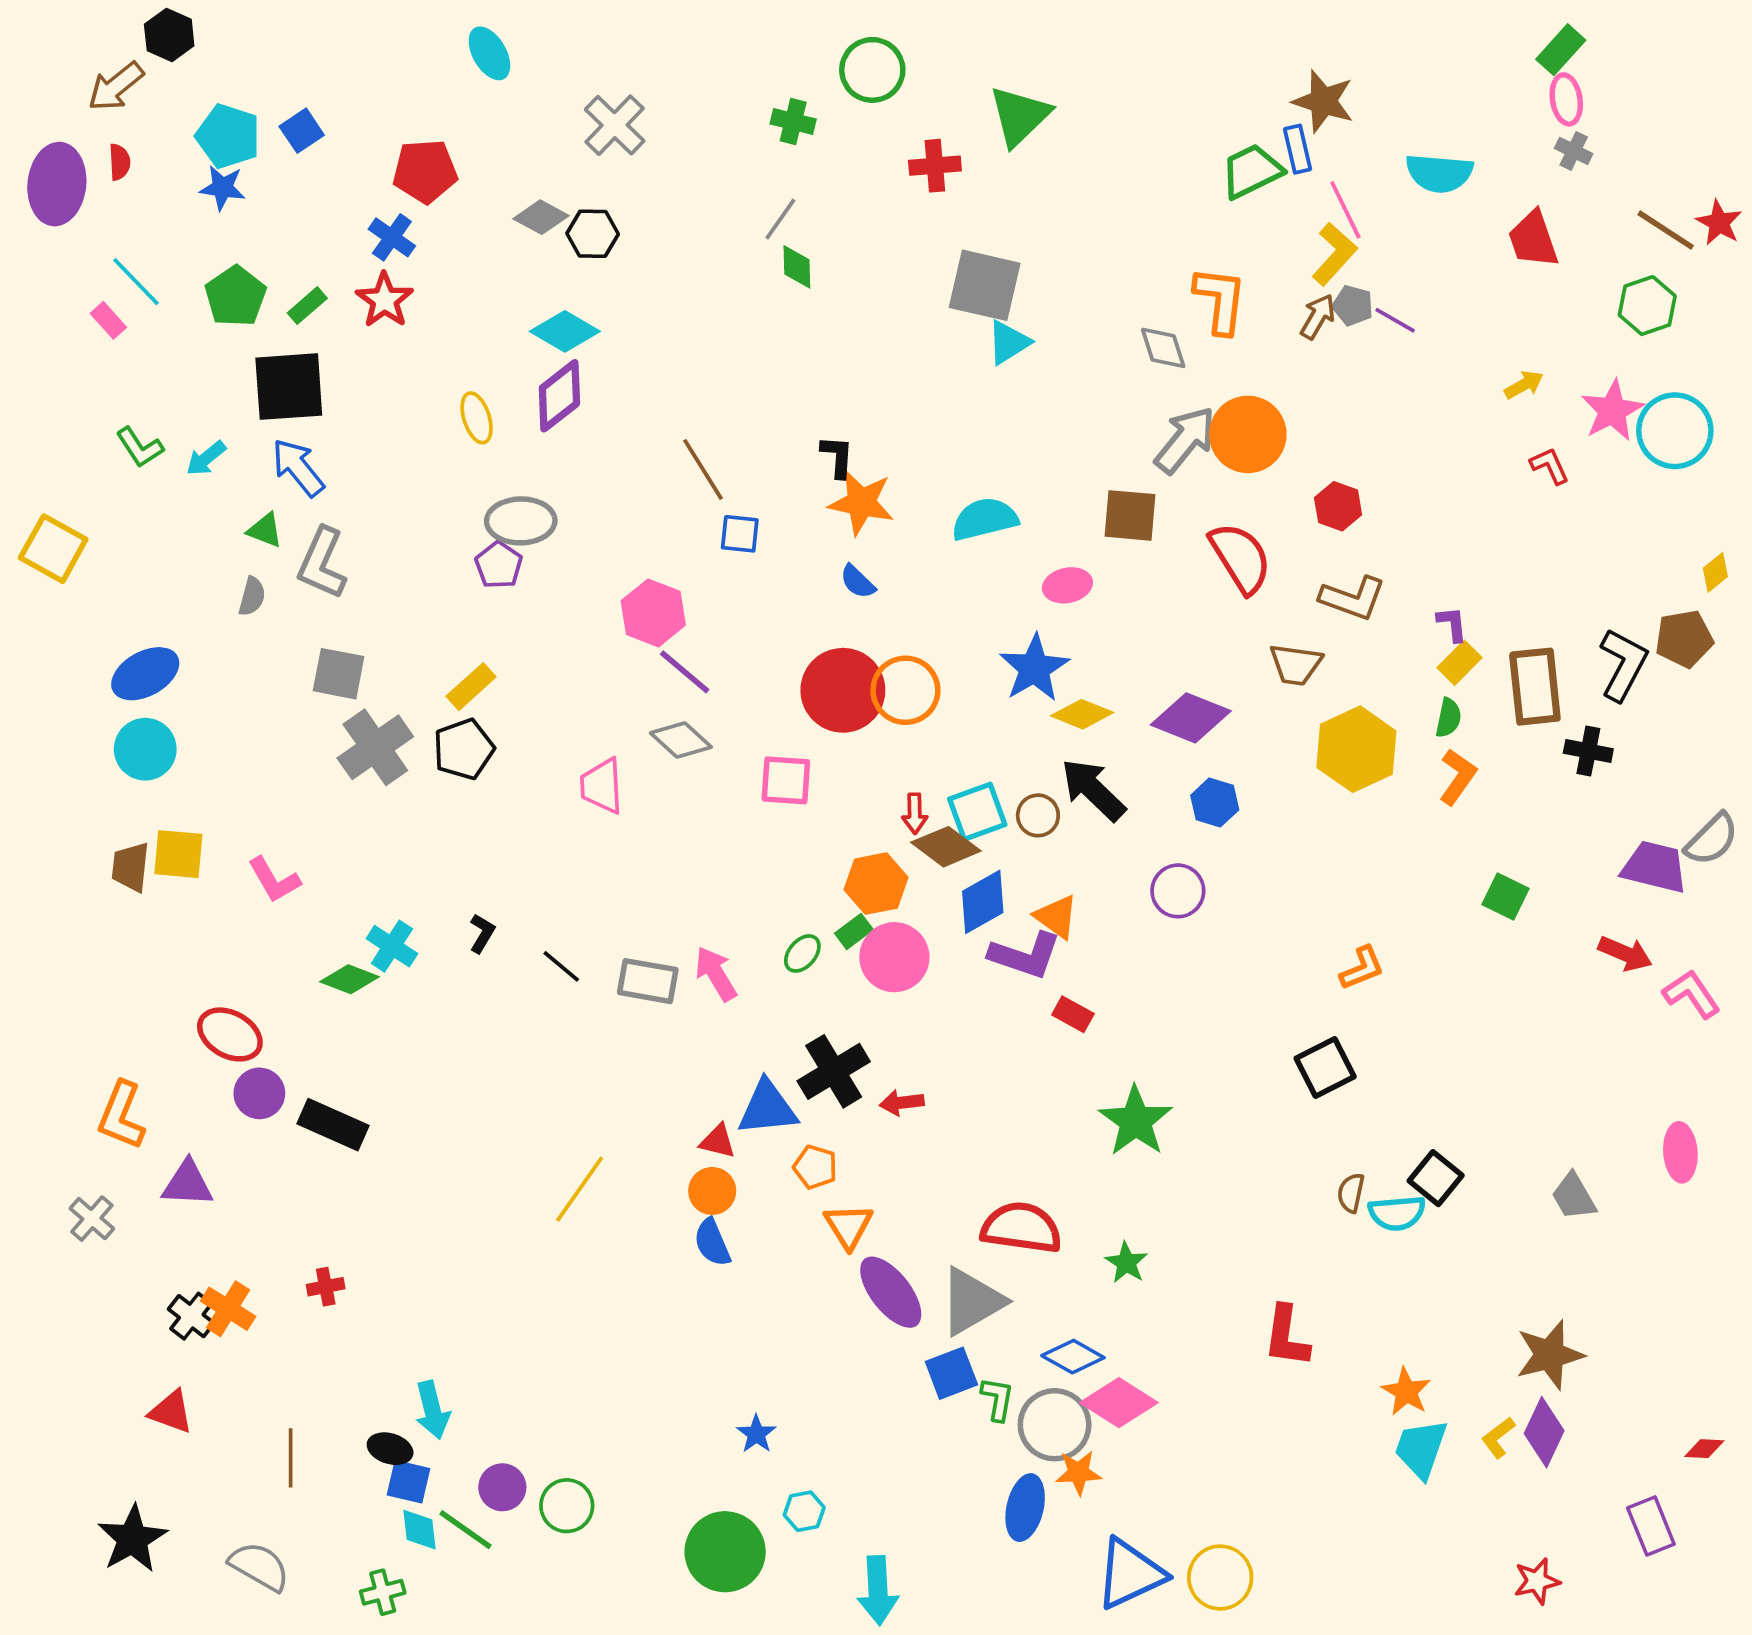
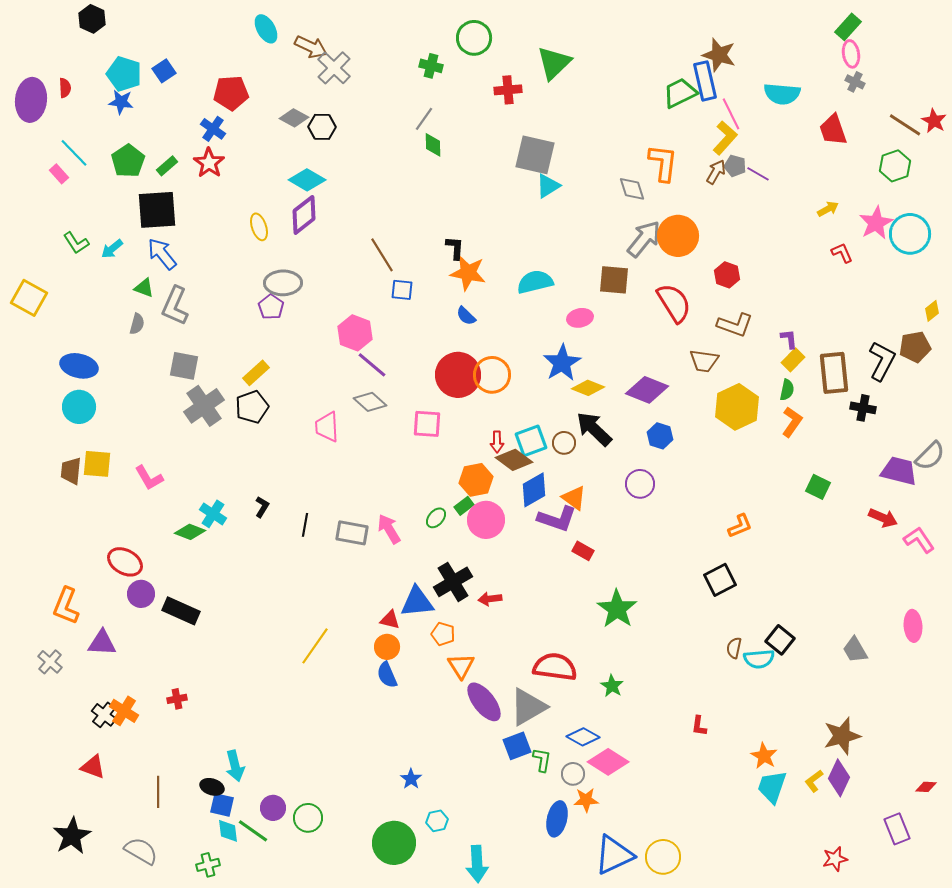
brown arrow: (116, 87) -> (311, 47), moved, turned -116
blue rectangle: (1298, 149) -> (705, 81), size x1.5
blue ellipse: (145, 674) -> (79, 366), turned 42
black line: (561, 966) -> (305, 525), turned 60
red L-shape: (1286, 1336) -> (699, 726), size x0.6
gray circle: (1055, 1425) -> (573, 774), size x0.6

